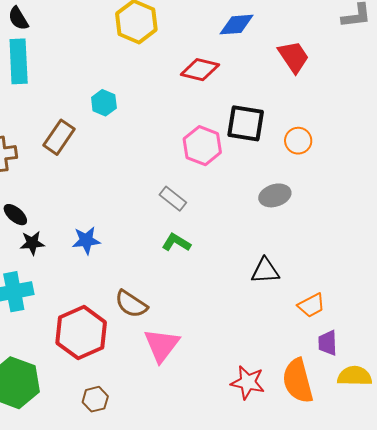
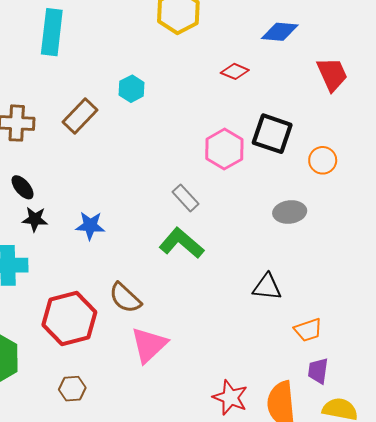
red diamond: (200, 70) -> (235, 71), size x0.7
green L-shape: (176, 243) -> (181, 243), size x1.5

